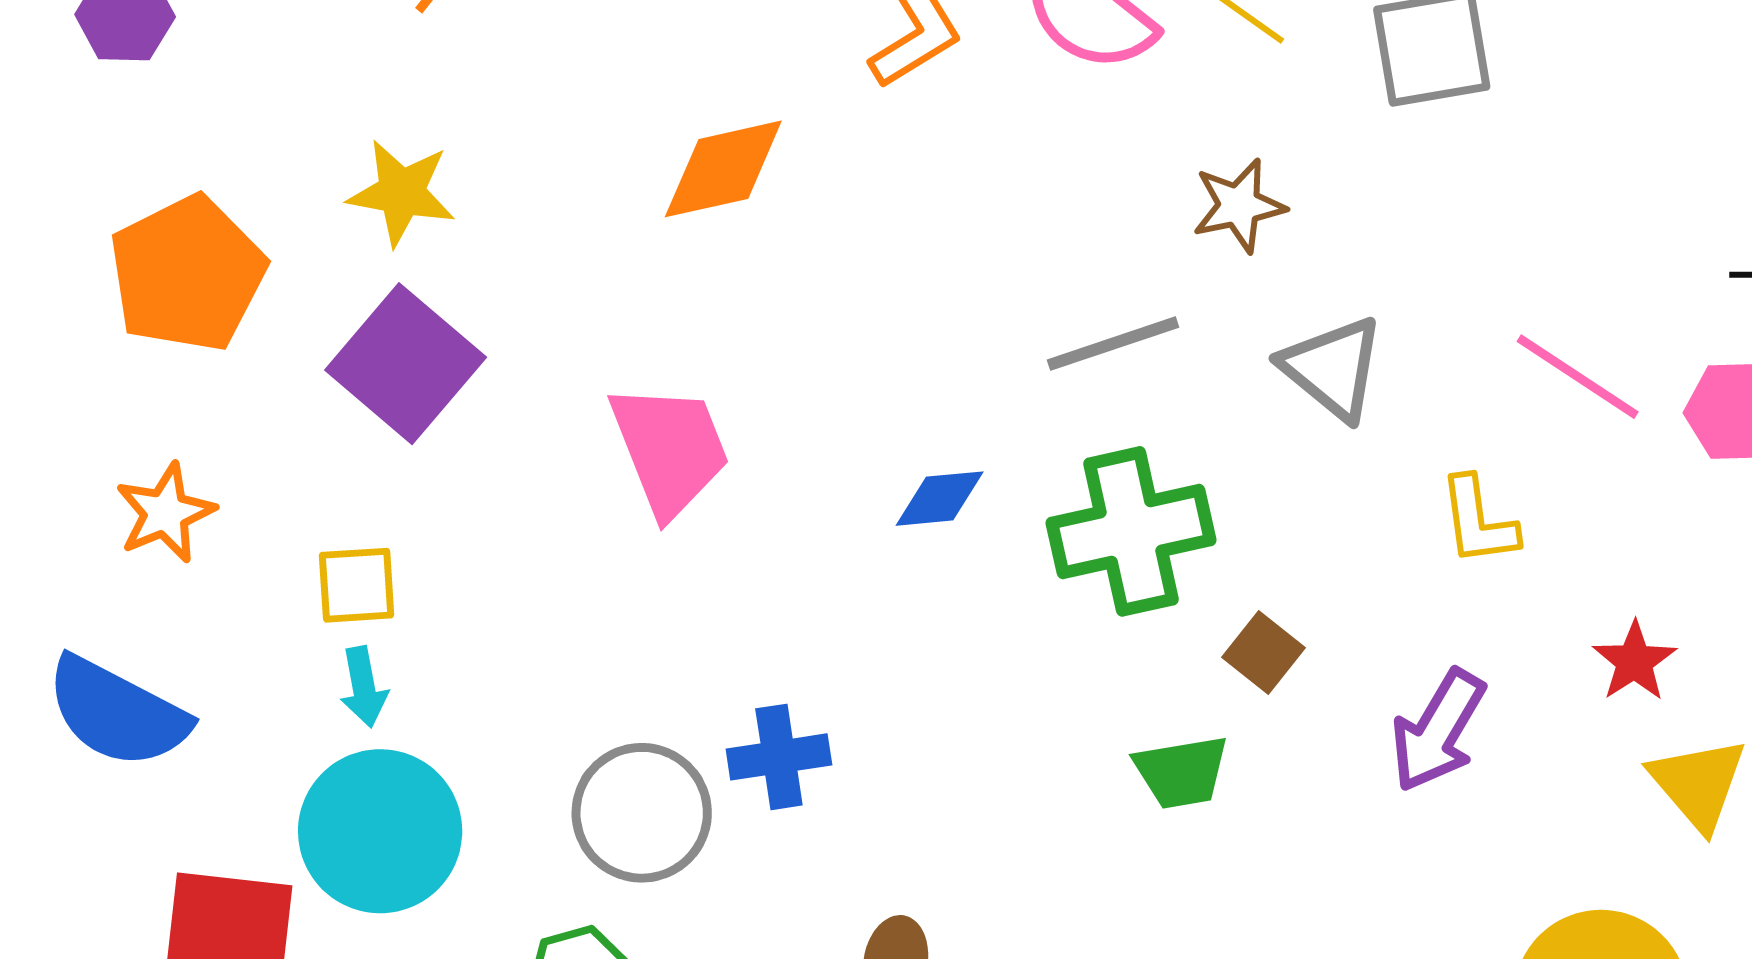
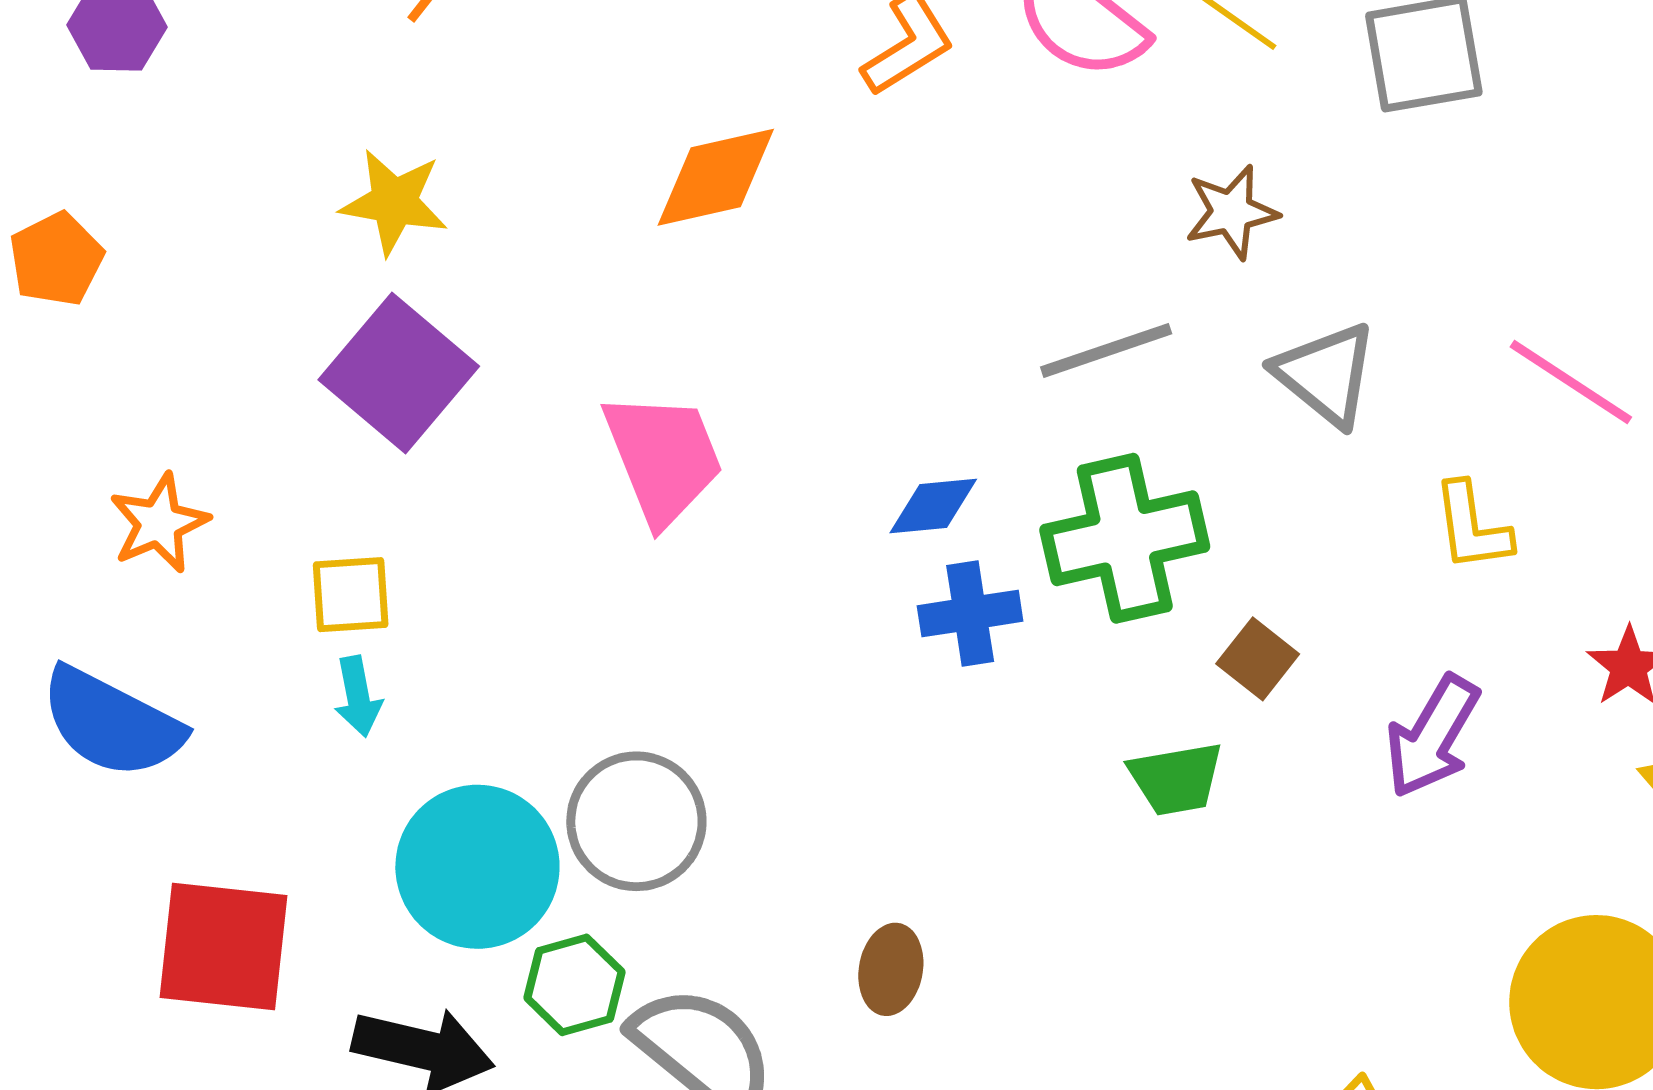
orange pentagon: (187, 274) -> (56, 259), moved, size x0.6
blue cross: (779, 757) -> (970, 614), moved
cyan circle: (380, 831) -> (477, 867), moved

